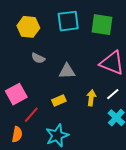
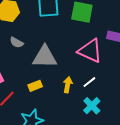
gray triangle: (67, 71) -> (45, 57), size x1.5

